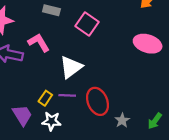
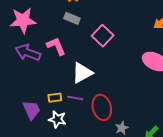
yellow rectangle: (45, 98) -> (55, 98), turned 40

